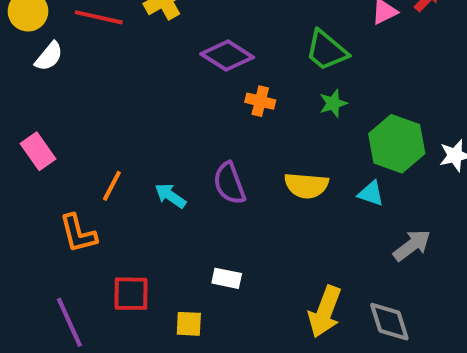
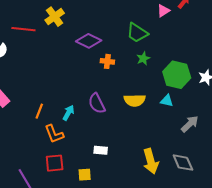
cyan arrow: (170, 196) -> (68, 113), turned 91
orange L-shape: (78, 233) -> (54, 134), moved
yellow arrow: (325, 312) -> (151, 161), turned -30

